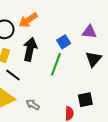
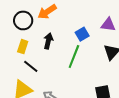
black arrow: (30, 49) -> (48, 41), size x0.7

